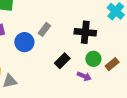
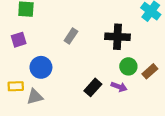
blue circle: (24, 42) -> (41, 67), moved
black rectangle: (62, 61) -> (93, 87), moved

